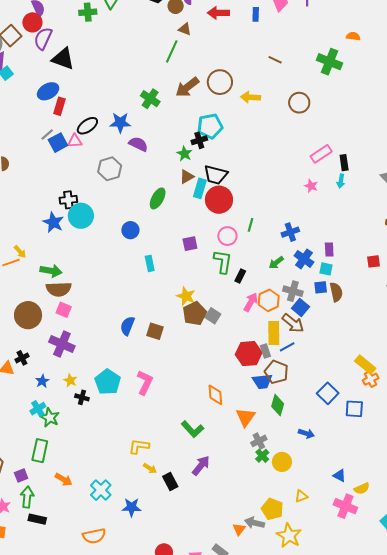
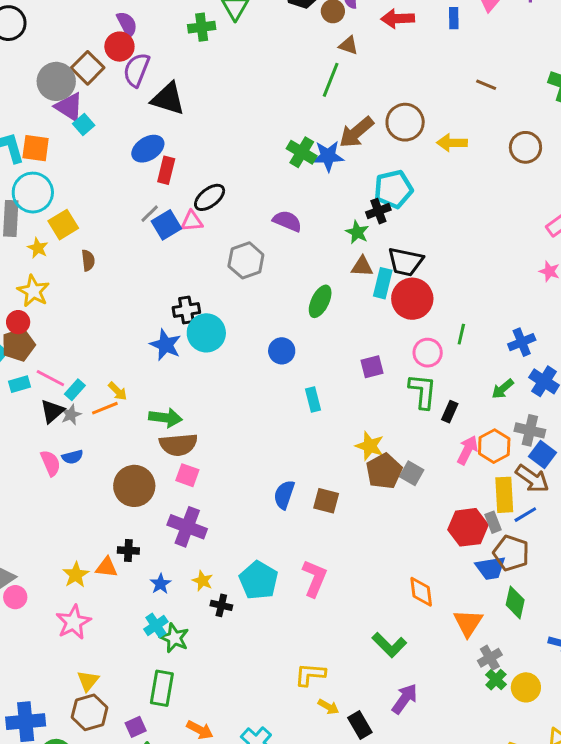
blue star: (120, 123) -> (328, 156), moved
brown triangle: (187, 177) -> (362, 266), turned 35
black cross: (22, 358) -> (128, 550), turned 32

